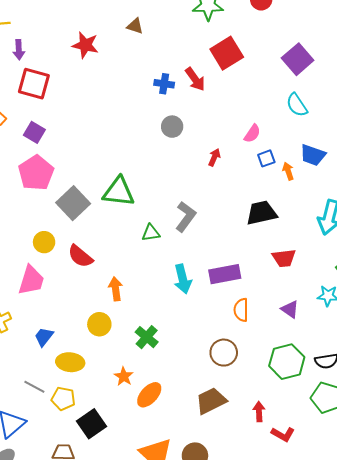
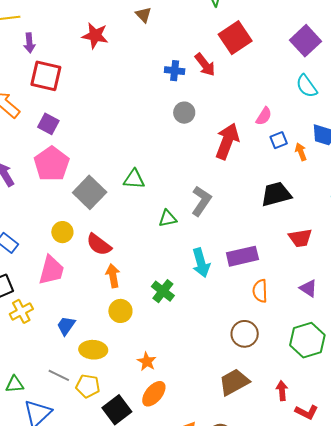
brown triangle: (135, 26) -> (143, 15), turned 30
red arrow: (214, 157) -> (227, 141), size x2.0
green triangle: (119, 192) -> (134, 179), size x0.7
orange arrow: (116, 289) -> (113, 276), moved
green cross: (147, 337) -> (163, 291), moved
orange ellipse: (149, 395) -> (154, 394), moved

